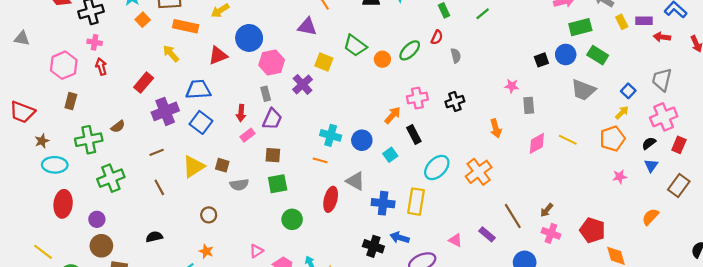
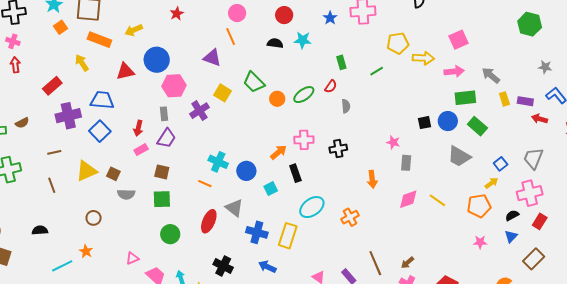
orange cross: (479, 172) -> (350, 217), size x0.7
black cross: (373, 246) -> (223, 266), moved

